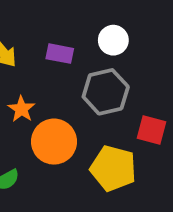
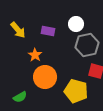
gray hexagon: (106, 92) -> (87, 45), moved
orange star: (21, 109) -> (35, 55), moved

